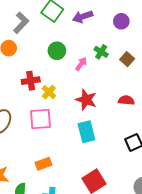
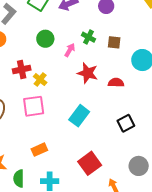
brown square: (127, 59) -> (114, 42), turned -32
red star: (86, 100) -> (88, 73), moved
cyan rectangle: (86, 132) -> (79, 116), turned 55

